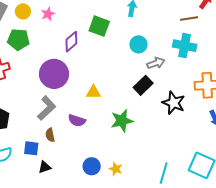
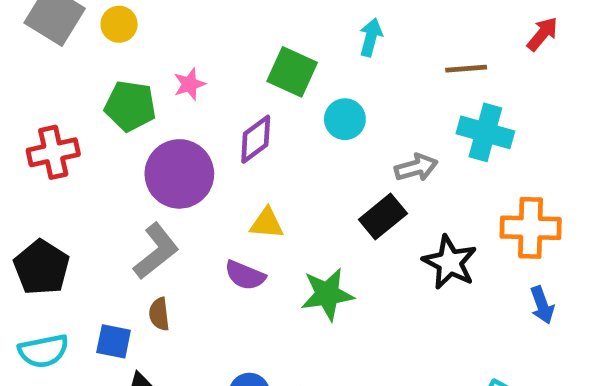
pink star: (48, 14) -> (189, 84), moved
brown line: (189, 19) -> (466, 69), moved
green pentagon: (18, 40) -> (130, 106), moved
purple diamond: (71, 42) -> (256, 139), moved
cyan circle: (138, 44) -> (345, 119), moved
purple semicircle: (77, 121) -> (245, 275), moved

